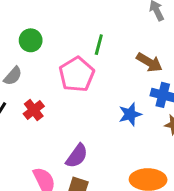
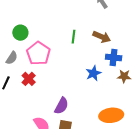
green line: (99, 45) -> (73, 37), moved
pink pentagon: (77, 74) -> (38, 53), moved

